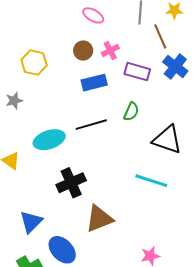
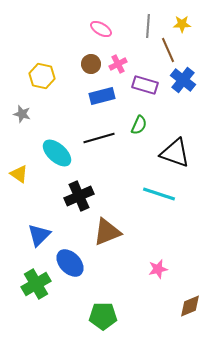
gray star: (14, 101) -> (22, 114), turned 30
cyan ellipse: (49, 140) -> (57, 153), turned 60

